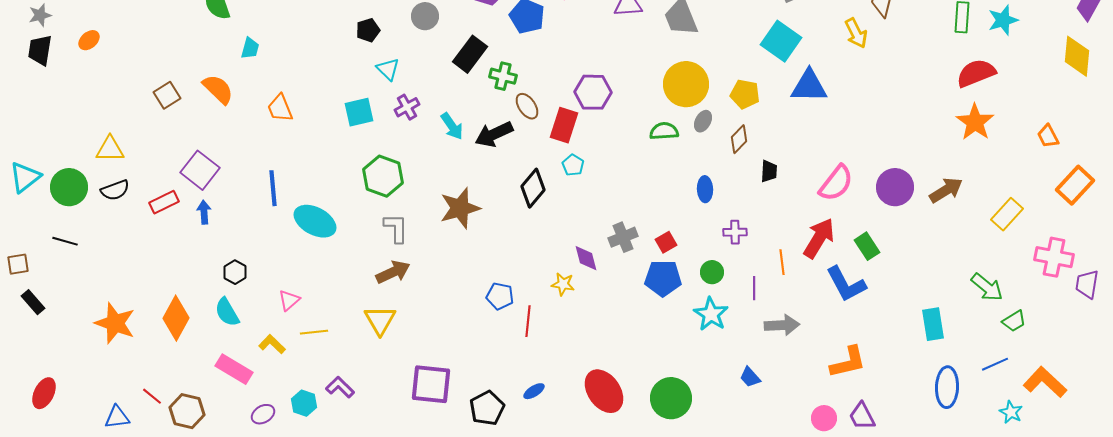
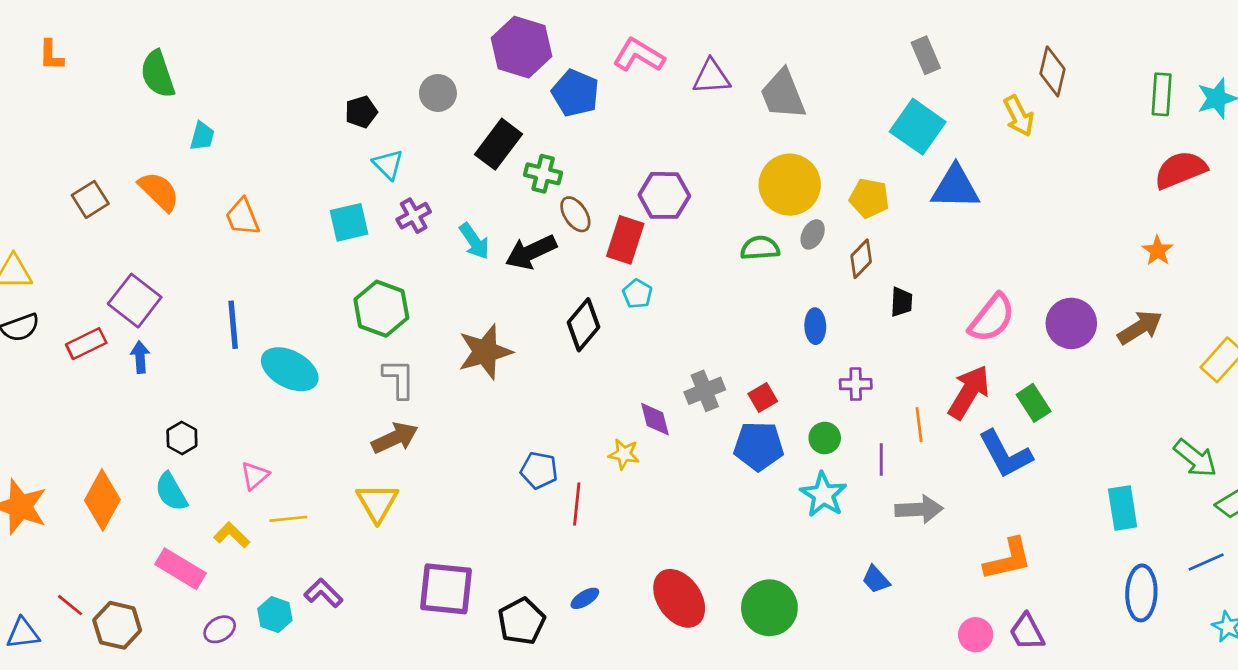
orange star: (975, 122) -> (1158, 251), moved, size x0.6

